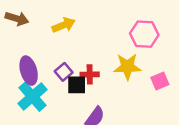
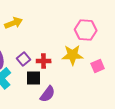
yellow arrow: (64, 25) -> (14, 23), moved
black square: (77, 85) -> (34, 78), moved

